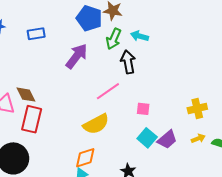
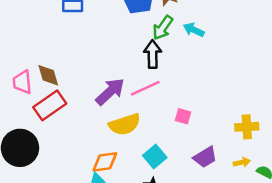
purple arrow: (77, 56) -> (110, 92), moved
black arrow: (128, 62) -> (153, 54), moved
red rectangle: (32, 119) -> (50, 105), turned 32
cyan square: (147, 138) -> (155, 156), moved

